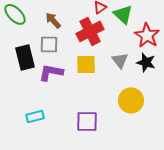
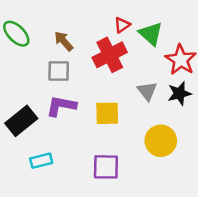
black rectangle: (25, 57) -> (21, 121), moved, turned 65
black star: (146, 62) -> (179, 93), turned -30
yellow square: (86, 64) -> (107, 113), moved

